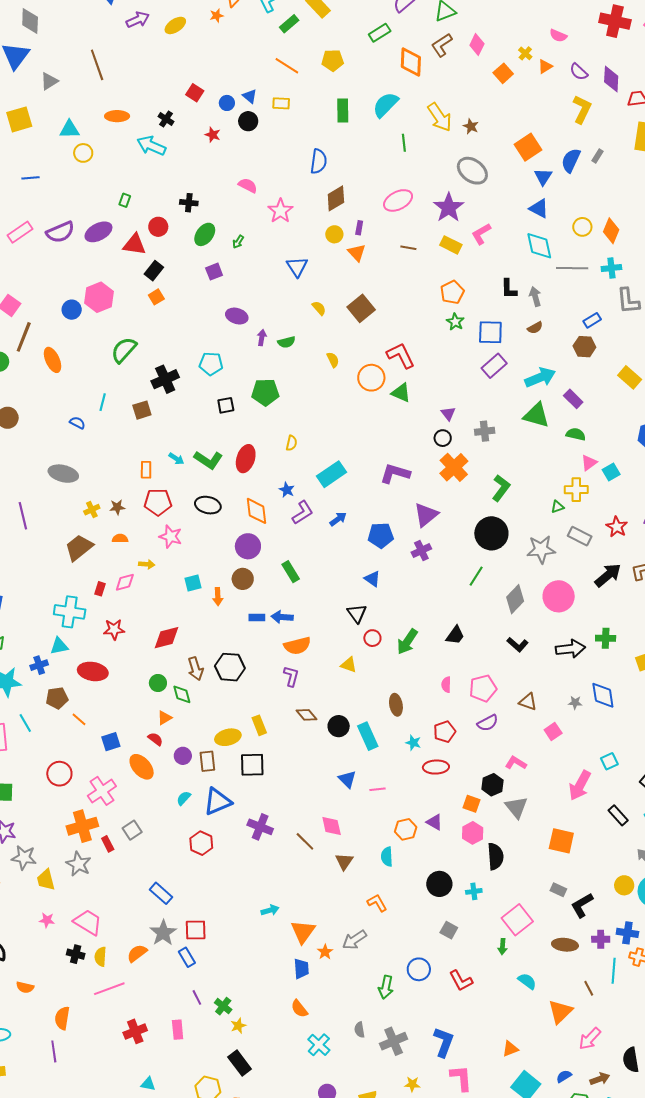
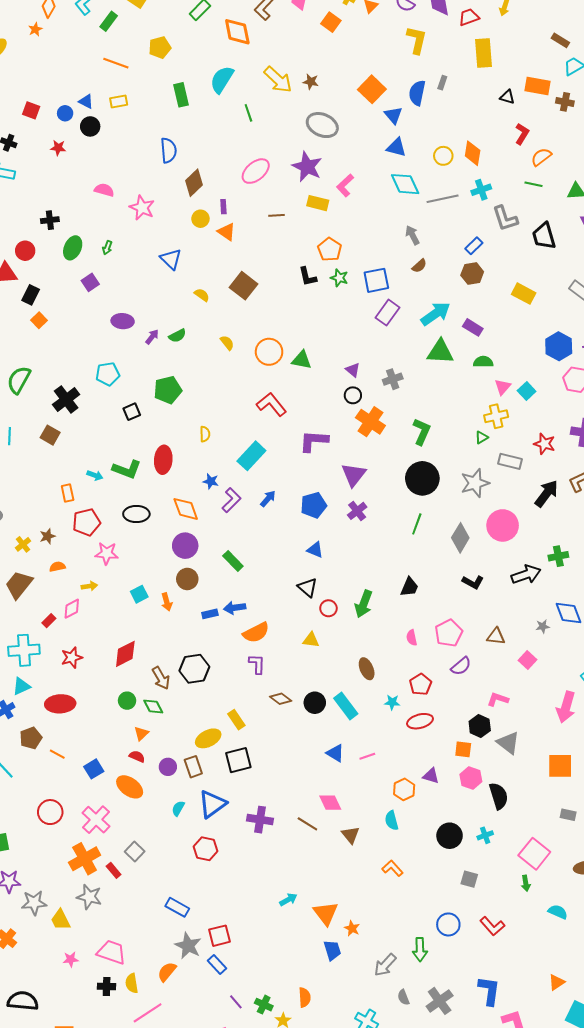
black L-shape: (509, 289) -> (308, 277), moved
purple arrow: (262, 338) -> (152, 337), turned 42
red L-shape: (401, 355) -> (272, 404), moved
brown square: (142, 410) -> (50, 435), turned -30
red rectangle: (100, 589) -> (49, 621), turned 40
gray arrow: (354, 940) -> (385, 965), moved
orange semicircle: (299, 1009) -> (305, 997), moved, turned -132

